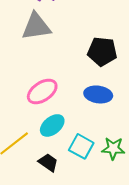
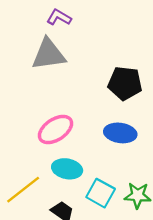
cyan ellipse: (52, 125) -> (67, 169), turned 50

